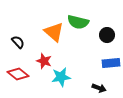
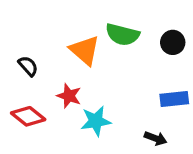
black circle: (107, 35) -> (173, 42), moved

